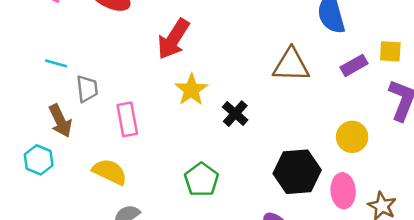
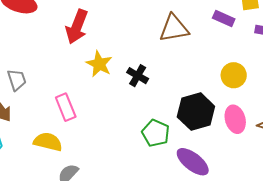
purple rectangle: (354, 65) -> (224, 19), turned 65
pink rectangle: (127, 119) -> (66, 107), moved
green pentagon: (201, 180) -> (156, 133), moved

